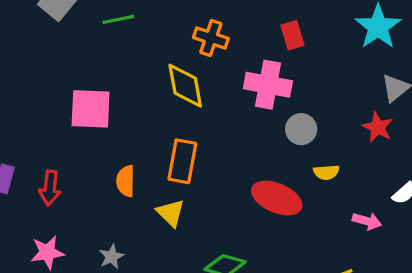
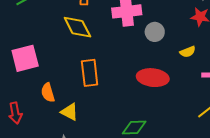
yellow semicircle: (326, 172) -> (188, 52), moved
orange semicircle: (126, 181) -> (48, 93), moved
yellow triangle: (171, 213) -> (70, 112), moved

